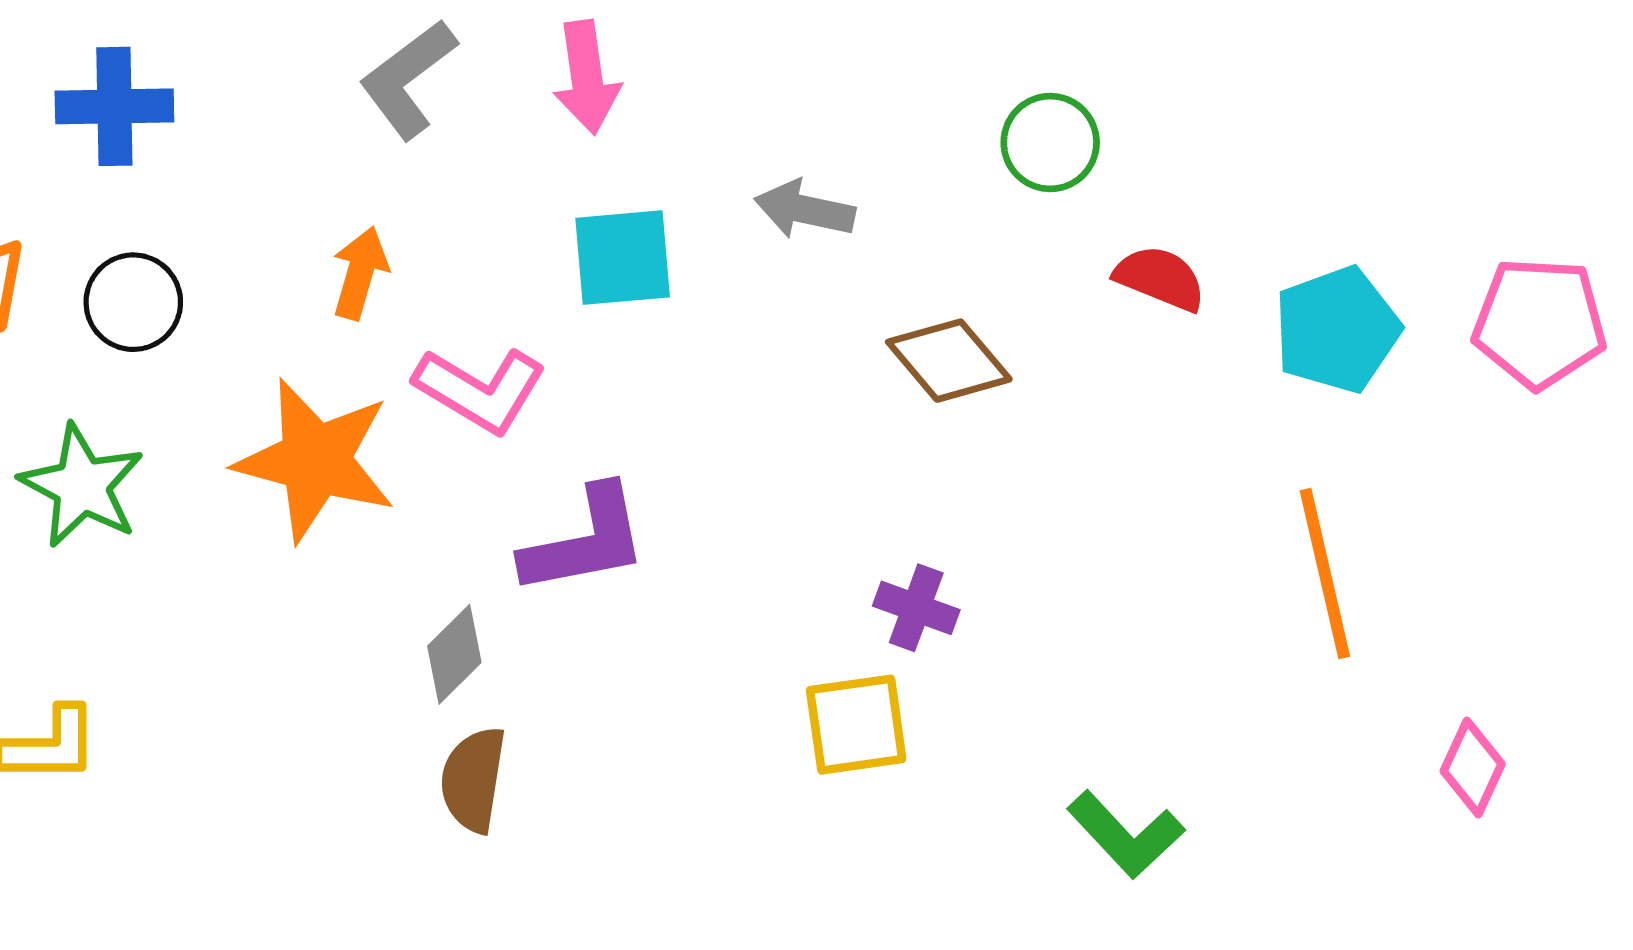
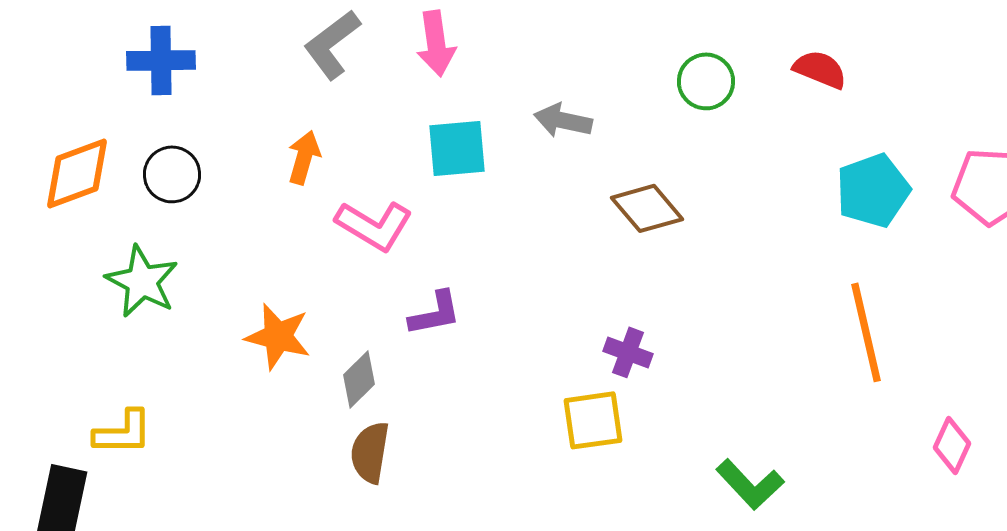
red semicircle: (1160, 278) -> (820, 69), moved
orange star: (315, 460) -> (278, 336), moved, size x0.7
purple L-shape: (585, 541) -> (435, 313), size x0.7

